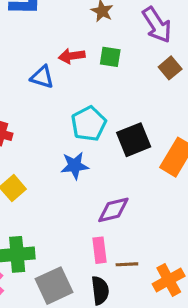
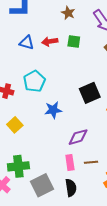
blue triangle: (42, 77) -> (27, 43), moved
cyan pentagon: (89, 124) -> (34, 81), moved
brown line: (127, 264) -> (91, 162), moved

